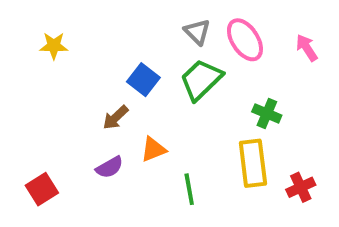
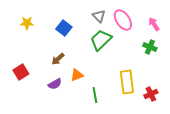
blue square: (143, 80) -> (64, 28), moved
green cross: (267, 114) -> (150, 47), moved
red square: (42, 189) -> (21, 72), moved

